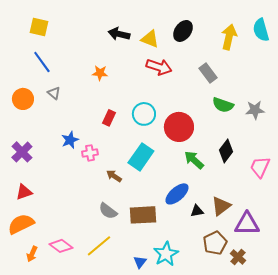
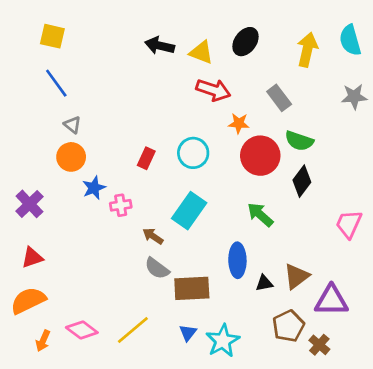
orange star: (100, 73) -> (239, 123), moved
orange circle: (23, 99) -> (71, 157), moved
gray star: (255, 110) -> (354, 97), moved
red circle: (179, 127) -> (260, 156), moved
black diamond: (226, 151) -> (302, 181), moved
blue ellipse: (177, 194) -> (237, 260), turned -50
gray semicircle: (108, 211) -> (157, 268), moved
blue triangle: (140, 262) -> (188, 333), moved

